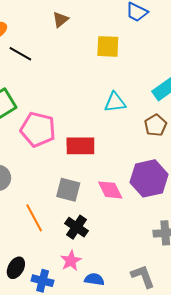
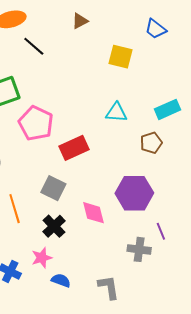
red rectangle: (80, 146) -> (74, 148), turned -36
pink diamond: (110, 190) -> (94, 213), moved

